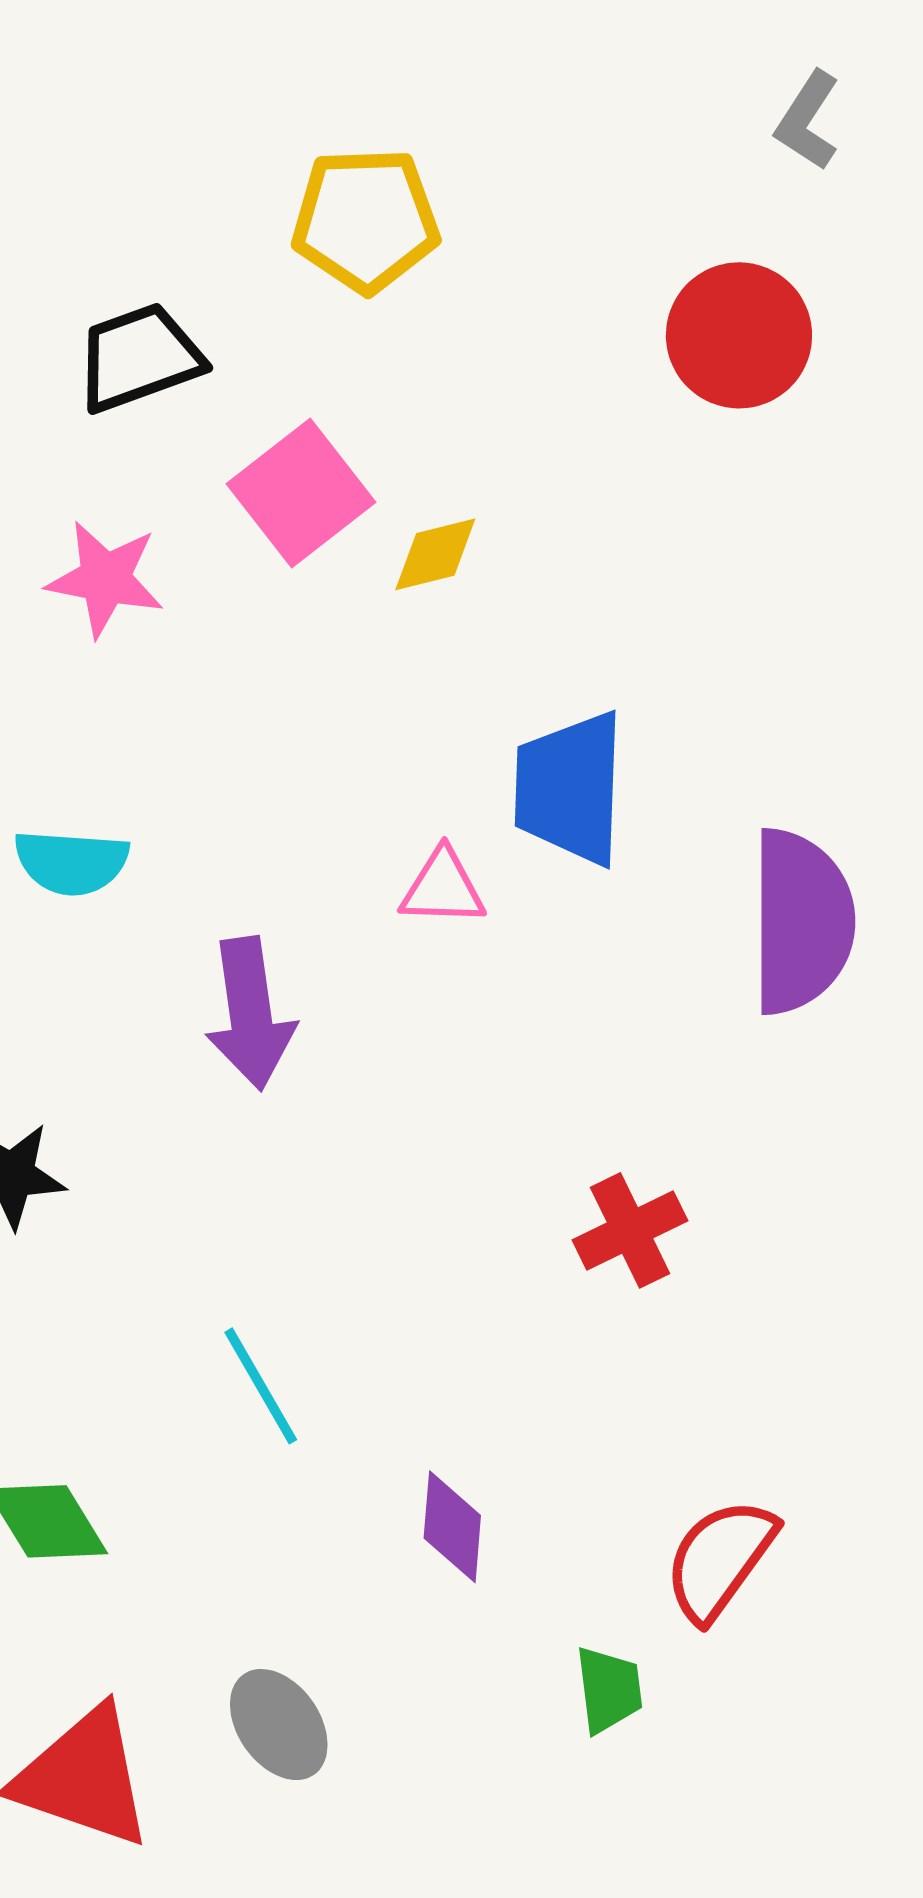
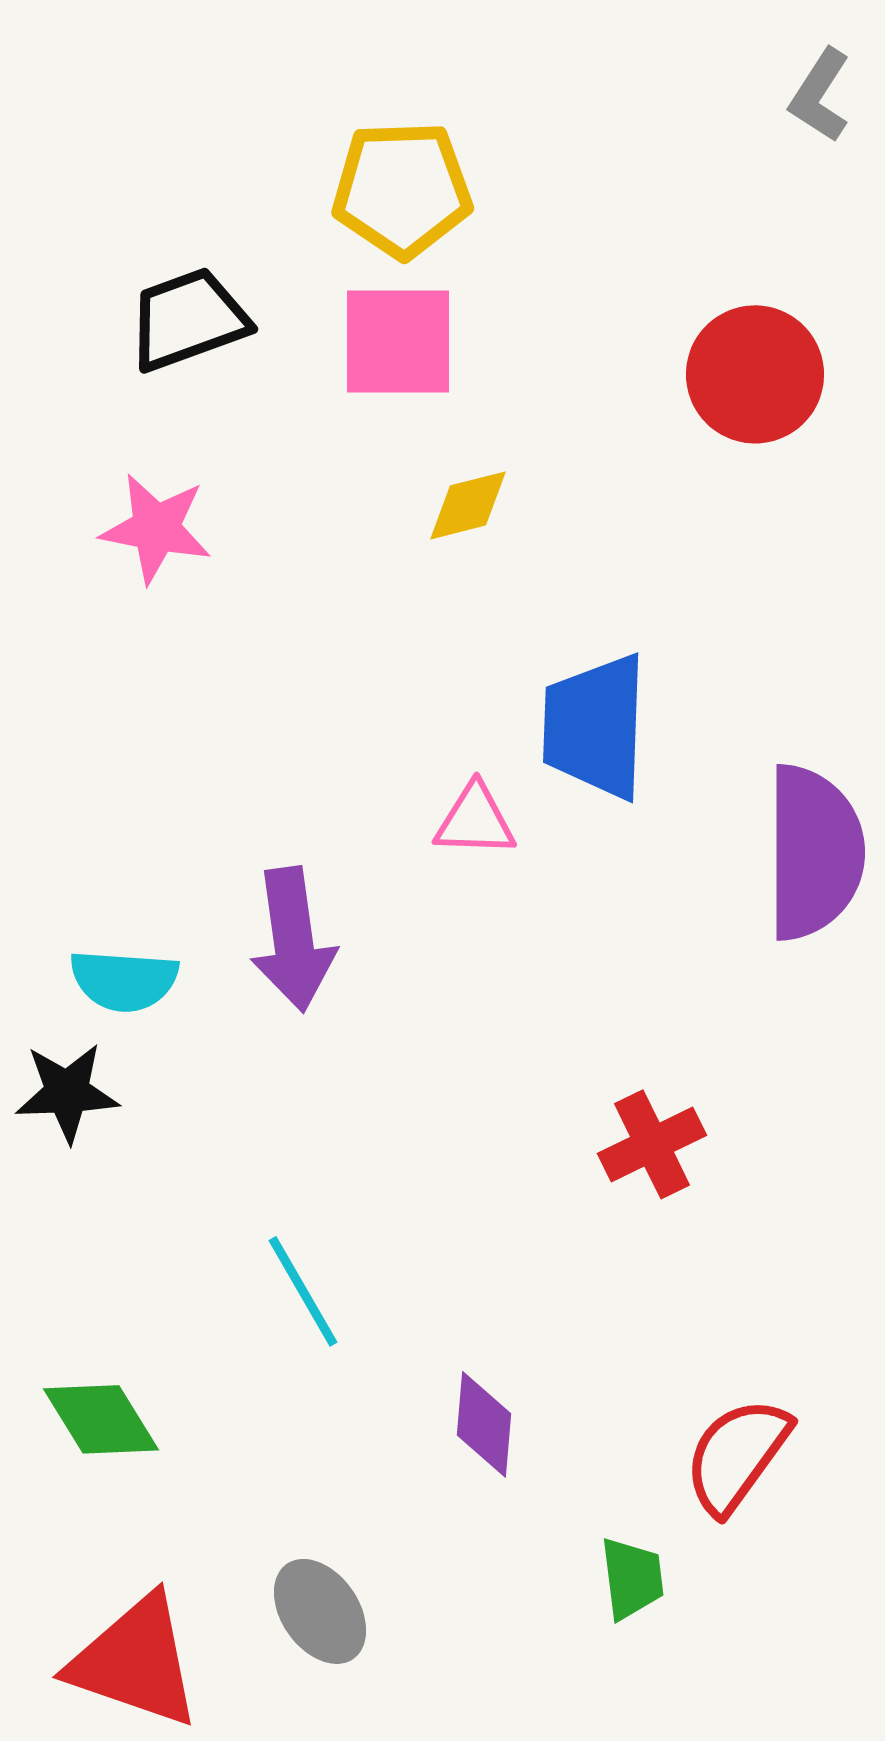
red circle: (739, 335) -> (755, 374), moved
pink square: (301, 493) -> (398, 341), moved, turned 38
cyan semicircle: (71, 862) -> (124, 980), moved

